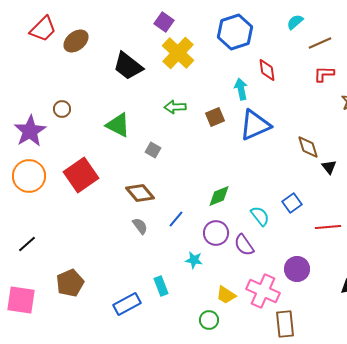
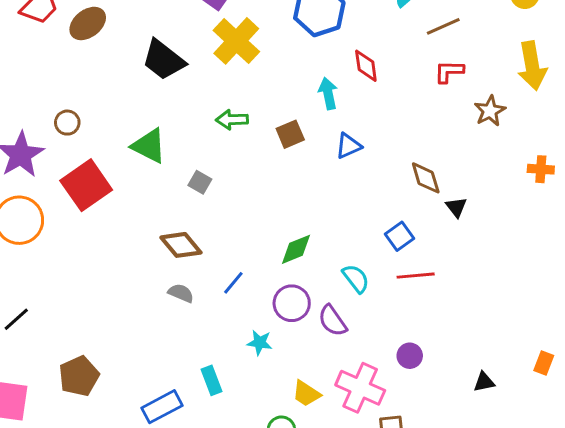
blue triangle: (255, 125) -> (348, 146), size x0.6
red square: (81, 175) -> (86, 185), moved
blue square: (292, 203) -> (399, 236), moved
gray semicircle: (140, 226) -> (181, 293), turned -30
red line: (328, 227) -> (416, 276), moved
purple circle: (297, 269) -> (410, 356), size x0.7

